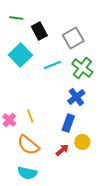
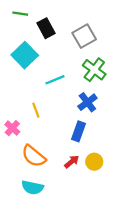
cyan line: (52, 65) -> (55, 80), moved
yellow line: (30, 116) -> (36, 110), moved
yellow circle: (82, 142) -> (94, 162), moved

